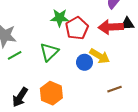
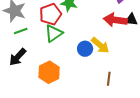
red pentagon: (77, 28) -> (50, 14), moved
brown line: (115, 89) -> (109, 79), turned -72
black arrow: (20, 97) -> (18, 57), moved

